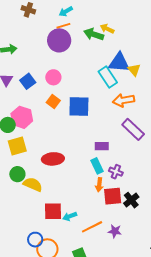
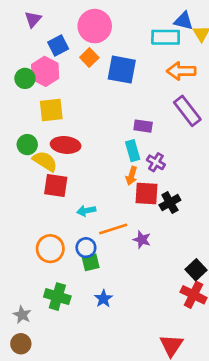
blue triangle: (119, 63) -> (183, 21), size x0.7
pink circle: (53, 77) -> (95, 26), size x1.6
cyan rectangle: (108, 77) -> (166, 37), turned -65
blue square: (28, 81) -> (58, 46), moved
yellow square: (17, 146) -> (51, 110), moved
red ellipse: (53, 159) -> (66, 145), moved
red square: (53, 211) -> (56, 185), moved
blue circle: (35, 240) -> (86, 248), moved

